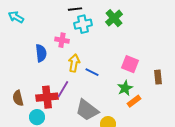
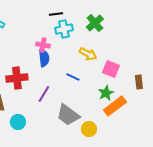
blue semicircle: (41, 53) -> (44, 58), moved
yellow arrow: (74, 63) -> (88, 54), moved, turned 108
red cross: (47, 97) -> (17, 78), moved
orange rectangle: (134, 101) -> (115, 106), size x1.6

